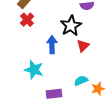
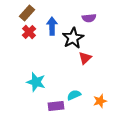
blue arrow: (52, 45) -> (52, 26), moved
cyan semicircle: (81, 81) -> (74, 95), moved

